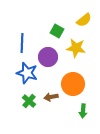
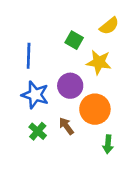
purple circle: (48, 57) -> (70, 86), moved
brown arrow: (51, 97) -> (66, 126), turned 64

